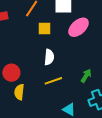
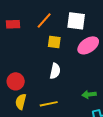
green arrow: (86, 76) -> (89, 94), turned -136
yellow line: (53, 81) -> (49, 104), moved

